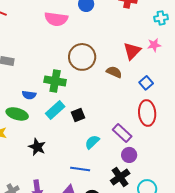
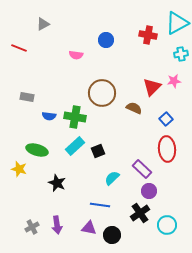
pink semicircle: (56, 19) -> (76, 55), size x0.6
blue semicircle: (29, 95) -> (49, 116), moved

